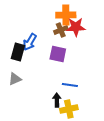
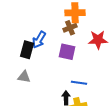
red star: (76, 27) -> (98, 40), moved
gray triangle: (15, 79) -> (24, 77), turned 32

